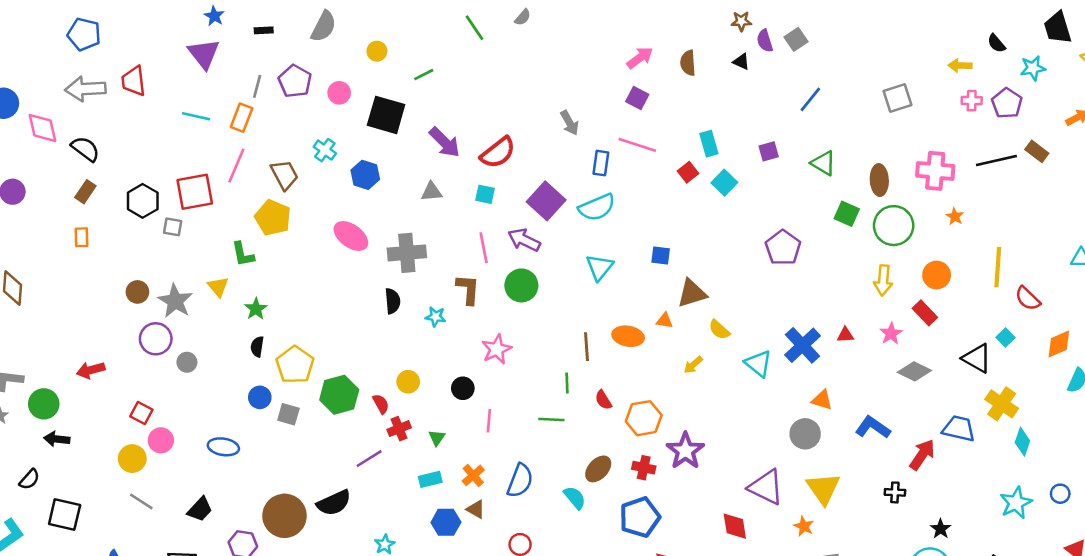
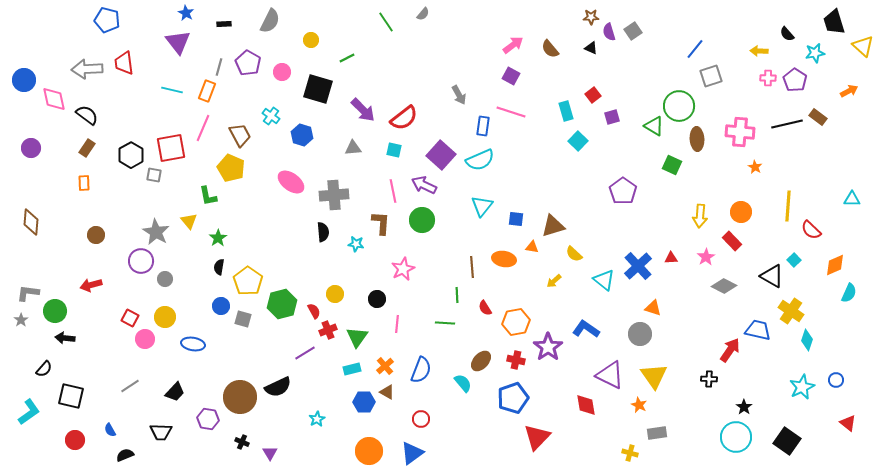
blue pentagon: (84, 34) -> (107, 20), moved
brown semicircle: (688, 63) -> (550, 49), turned -36
blue line: (810, 99) -> (695, 49), moved
red square: (688, 172) -> (593, 95), moved
green circle: (894, 226) -> (679, 106), moved
blue square: (661, 256) -> (516, 219), moved
brown circle: (137, 292) -> (96, 235), moved
blue L-shape: (873, 427) -> (586, 329), moved
green triangle: (437, 438) -> (357, 337), size x1.6
yellow circle: (132, 459) -> (165, 317), moved
gray line: (141, 501) -> (130, 386), turned -66

